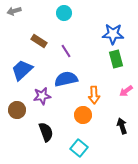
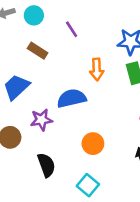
cyan circle: (64, 13) -> (34, 15), moved
purple line: (66, 51) -> (72, 29), moved
orange arrow: (94, 95) -> (97, 69), moved

